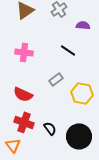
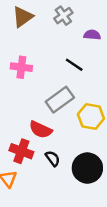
gray rectangle: (56, 79) -> (60, 100), size x1.6
red semicircle: (23, 94) -> (41, 130), moved

